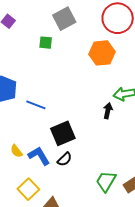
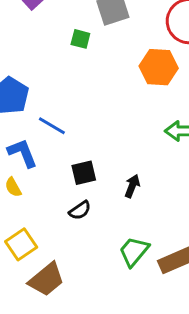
black arrow: (108, 111) -> (132, 186), moved
black square: (63, 133) -> (84, 173), size x0.7
blue L-shape: (39, 156) -> (22, 153), moved

